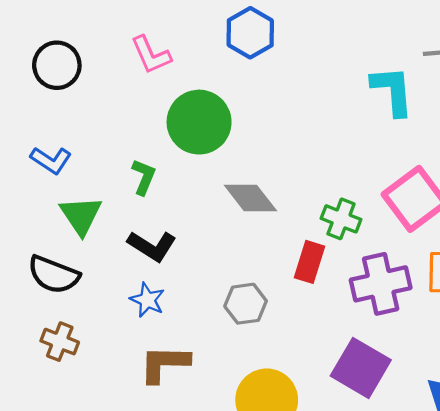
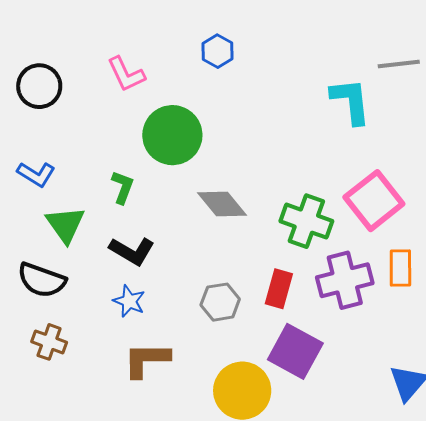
blue hexagon: (250, 33) -> (217, 51), size x0.7
green cross: (341, 219) -> (306, 221), size x1.4
red rectangle: (310, 262) -> (279, 289), moved
purple square: (361, 368) -> (295, 351), moved

